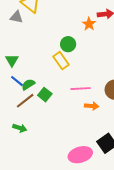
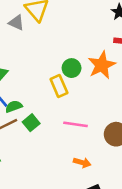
orange star: (89, 24) -> (102, 65), moved, size x1.6
orange arrow: (92, 106) -> (82, 163), moved

